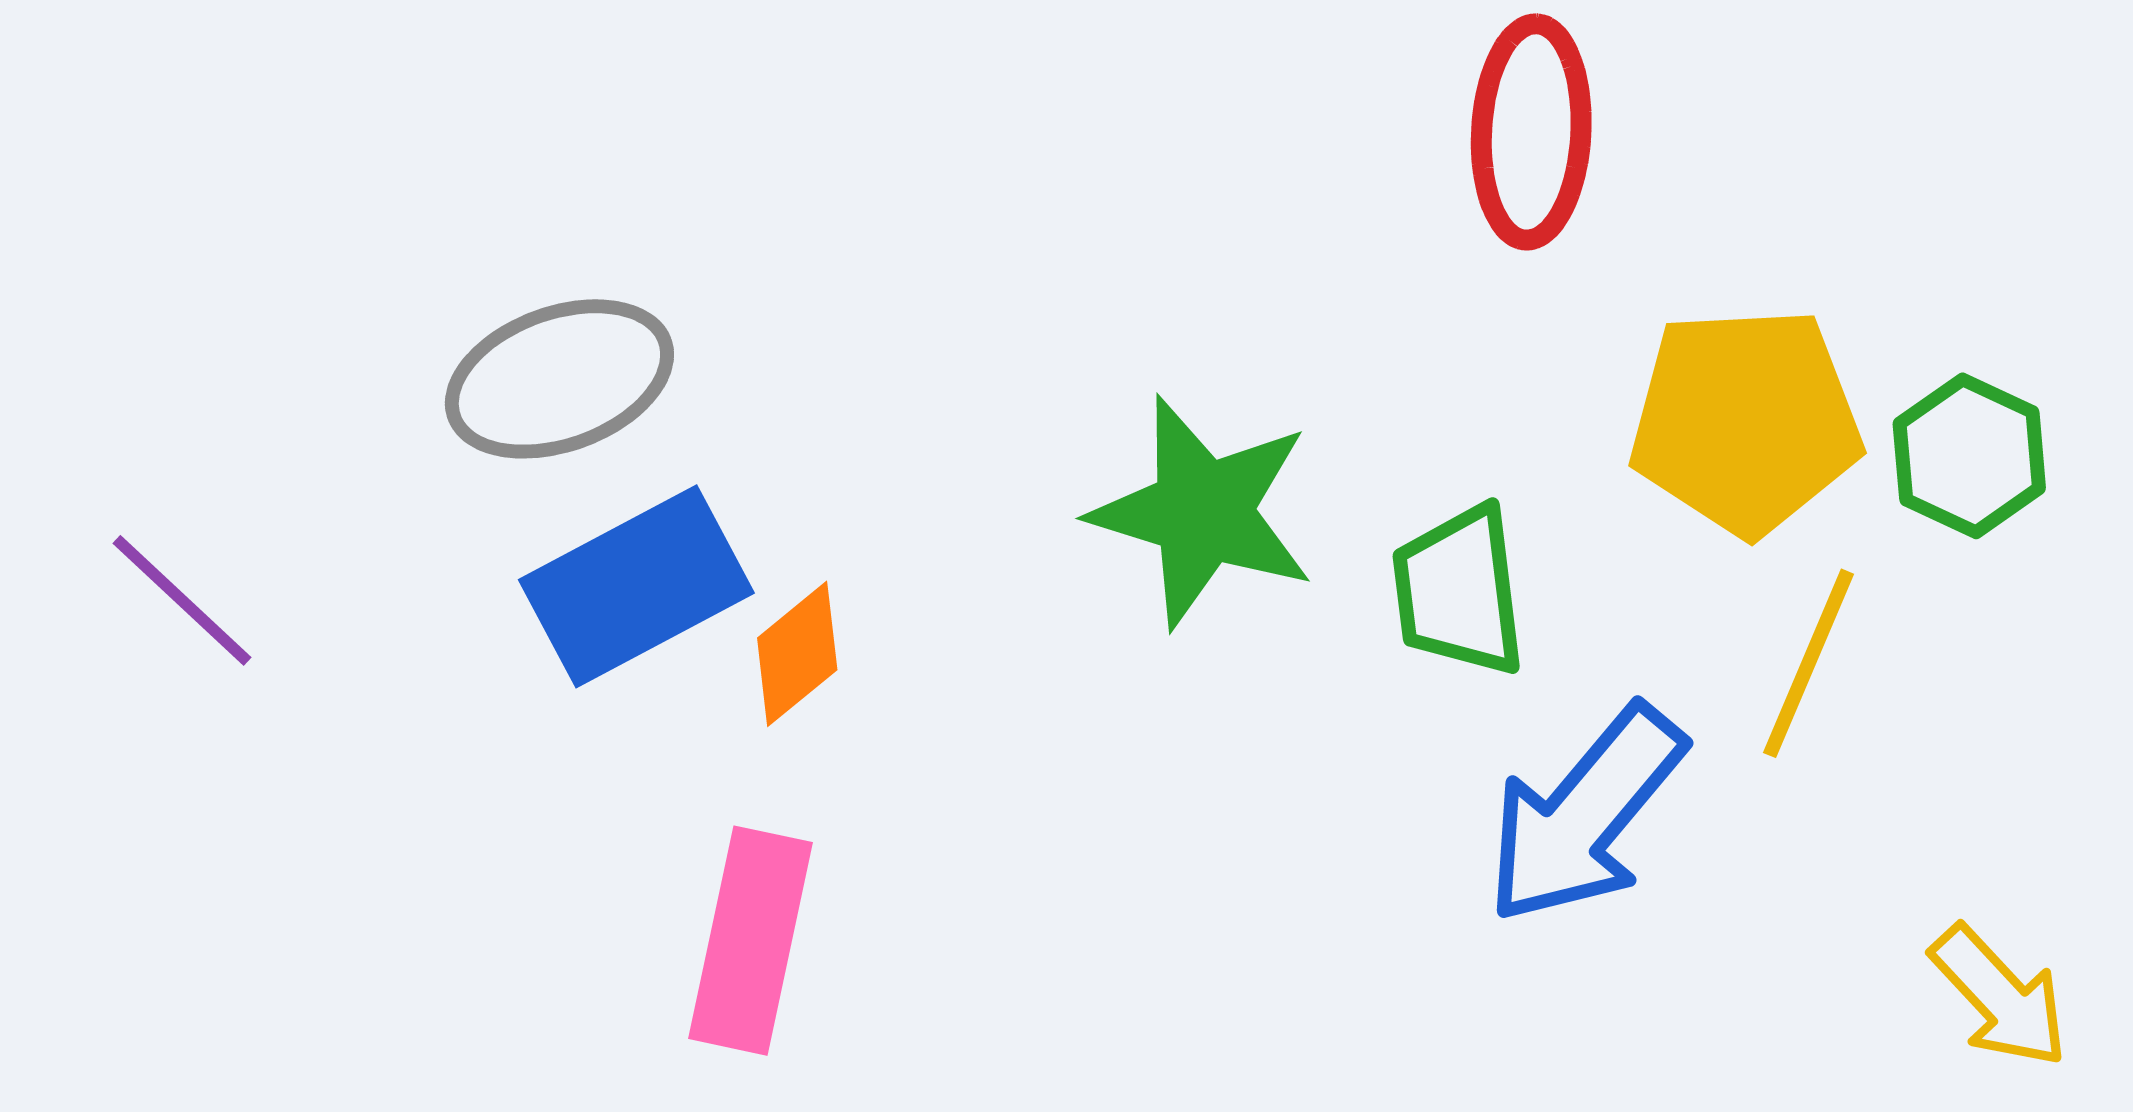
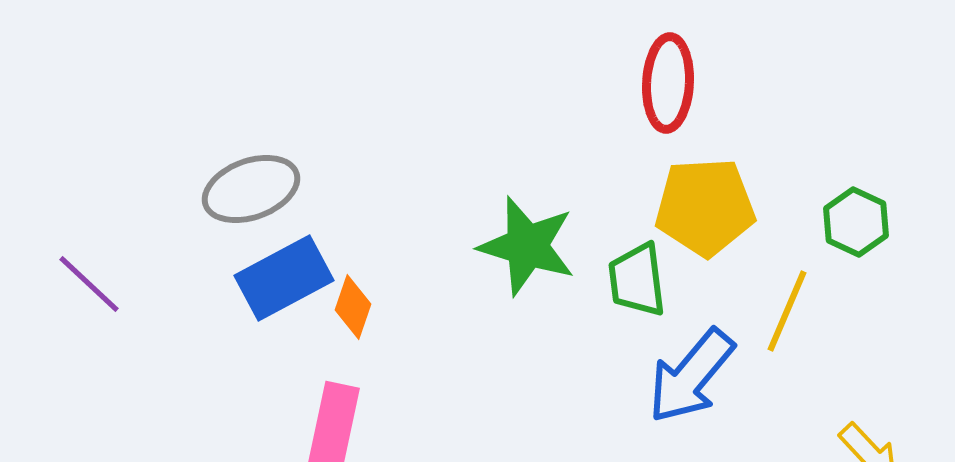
yellow pentagon: (1746, 421) -> (705, 207), moved
orange diamond: (797, 654) -> (353, 307), turned -32

